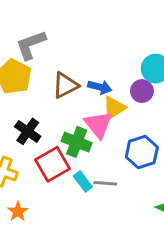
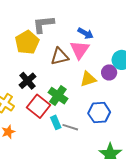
blue arrow: (100, 87) -> (86, 33), moved
pink triangle: (98, 125) -> (80, 50), moved
red square: (52, 164) -> (39, 106), turned -35

